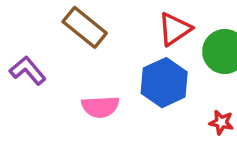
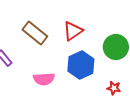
red triangle: (175, 29) -> (73, 31), moved

